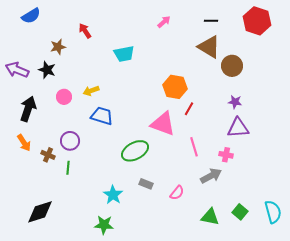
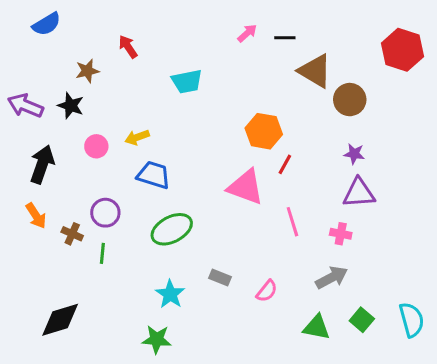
black line: (211, 21) -> (285, 38), moved
red hexagon: (257, 21) -> (403, 50), moved
green ellipse: (135, 151) -> (172, 229), moved
gray arrow: (211, 176) -> (332, 278), moved

